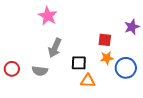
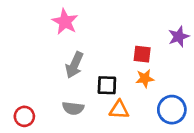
blue circle: (126, 68) -> (172, 110), moved
red circle: (12, 69) -> (24, 116), moved
gray semicircle: (40, 71) -> (73, 108), moved

